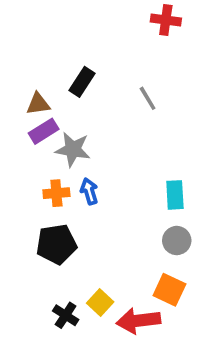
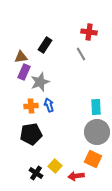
red cross: (166, 20) -> (89, 32), moved
purple rectangle: (44, 131) -> (24, 72), turned -35
gray star: (73, 149) -> (40, 82), turned -30
gray circle: (177, 241) -> (97, 132), size x1.6
red arrow: (138, 321) -> (76, 176), size x0.7

